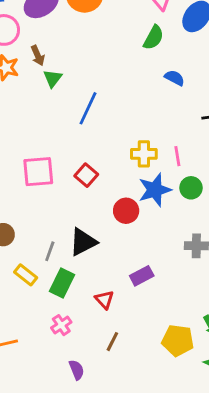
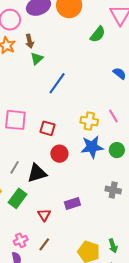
green semicircle: (154, 38) -> (98, 34), moved
pink line: (177, 156) -> (113, 116), moved, turned -32
red square: (86, 175) -> (47, 128), turned -35
red circle: (126, 211) -> (59, 154), moved
gray line: (50, 251) -> (15, 167), moved
pink cross: (61, 325) -> (21, 240), moved

